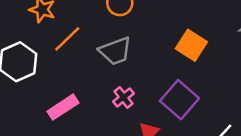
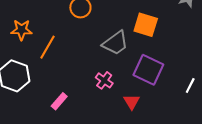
gray trapezoid: (115, 51) -> (115, 43), moved
pink rectangle: (63, 107) -> (59, 101), size x0.7

